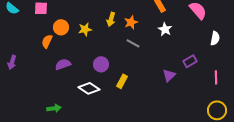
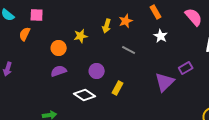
orange star: (131, 22) -> (126, 21), moved
orange circle: (61, 27) -> (59, 48), moved
orange semicircle: (47, 41) -> (25, 34), moved
purple triangle: (169, 75) -> (165, 82), size x1.5

